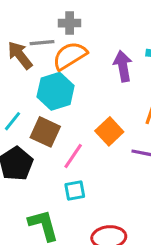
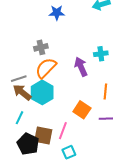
gray line: (42, 43) -> (19, 79), moved
brown arrow: (20, 55) -> (22, 92), moved
brown square: (45, 132) -> (43, 136), moved

